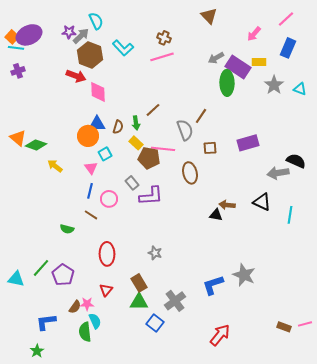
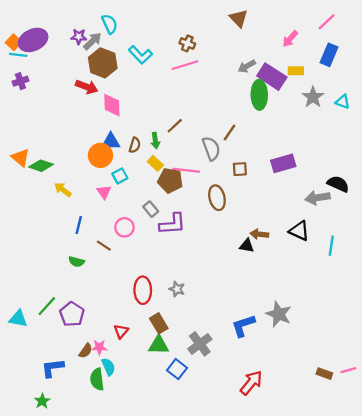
blue line: (90, 191) -> (79, 225), moved
red ellipse: (107, 254) -> (143, 290), moved

